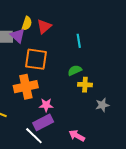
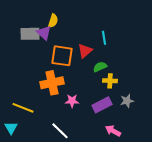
red triangle: (44, 27) -> (85, 51), moved
purple rectangle: (43, 122) -> (102, 105), moved
pink arrow: (77, 136) -> (113, 131), moved

